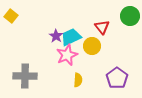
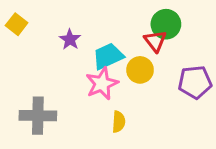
green circle: (130, 16) -> (166, 24), moved
purple star: (56, 36) -> (70, 39), moved
purple pentagon: (117, 78) -> (195, 82), moved, turned 30

